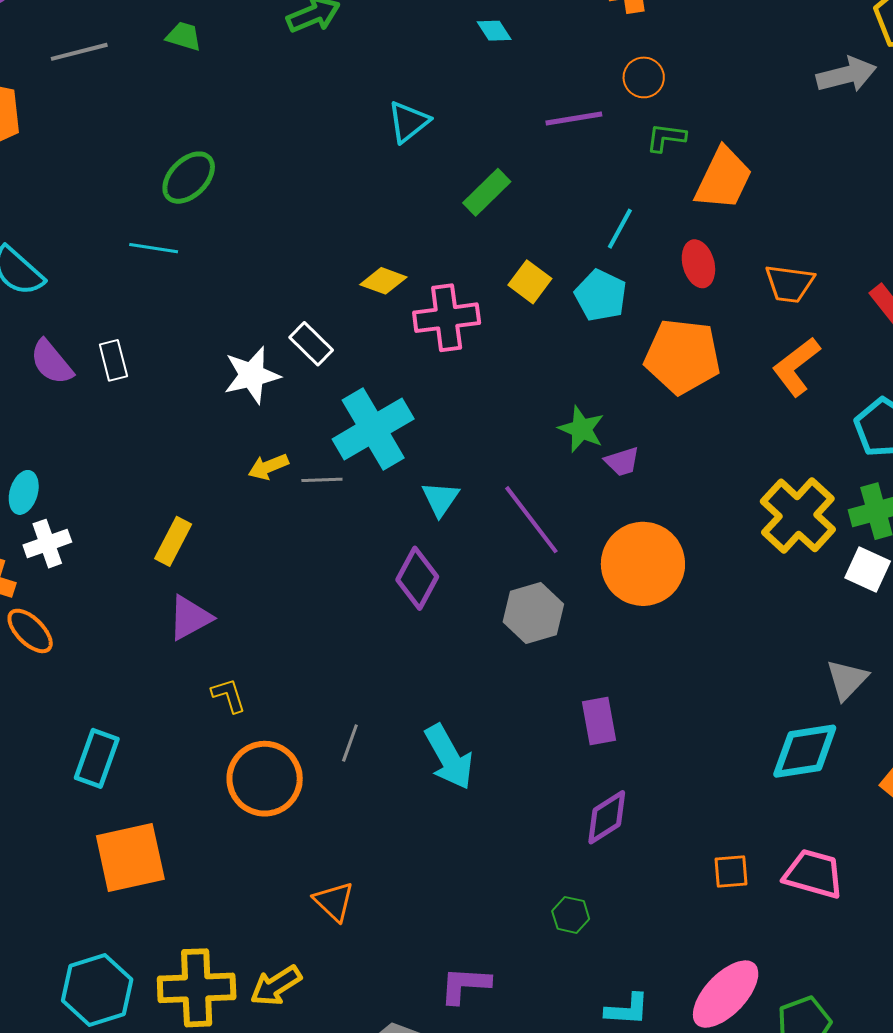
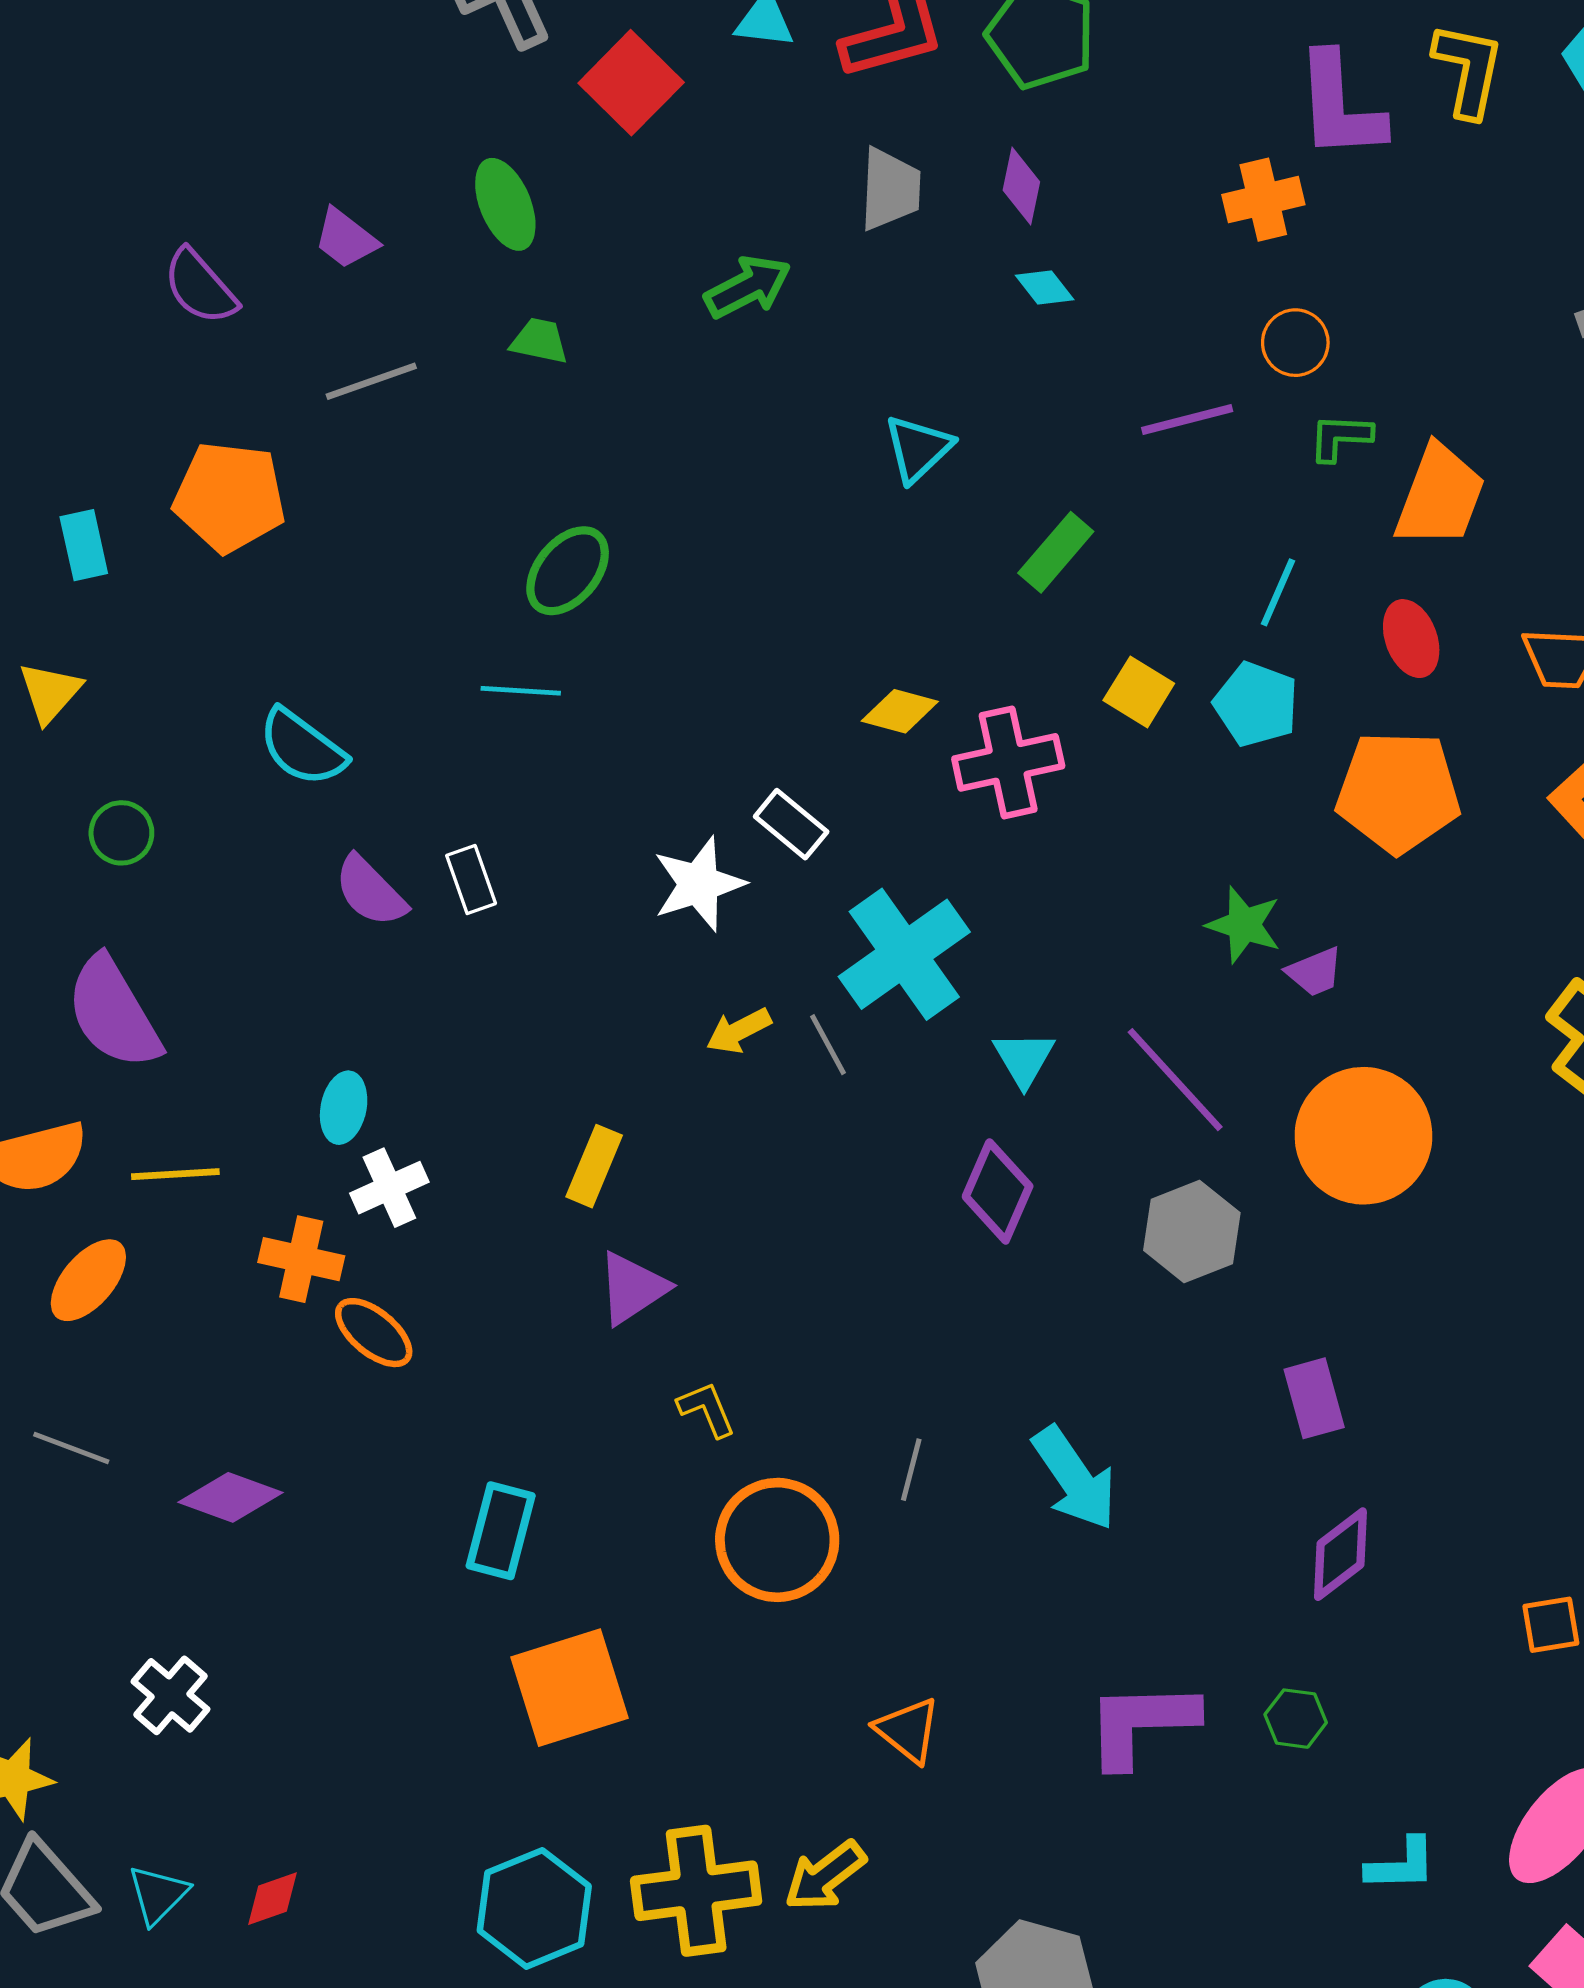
gray line: (322, 480) -> (828, 1045), turned 69
purple L-shape: (465, 985) -> (1141, 1724), moved, size x1.4

